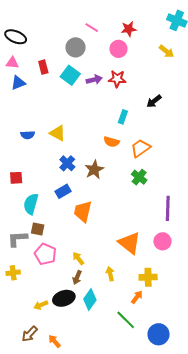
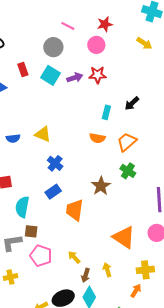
black arrow: (154, 101) -> (132, 103), moved
brown star: (94, 170) -> (101, 186), moved
brown arrow: (77, 277) -> (86, 275), moved

